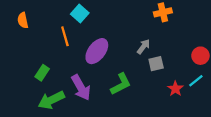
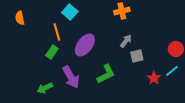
orange cross: (163, 12) -> (122, 11), moved
green rectangle: (42, 73) -> (52, 52), moved
green arrow: (51, 100) -> (45, 88), size x0.7

